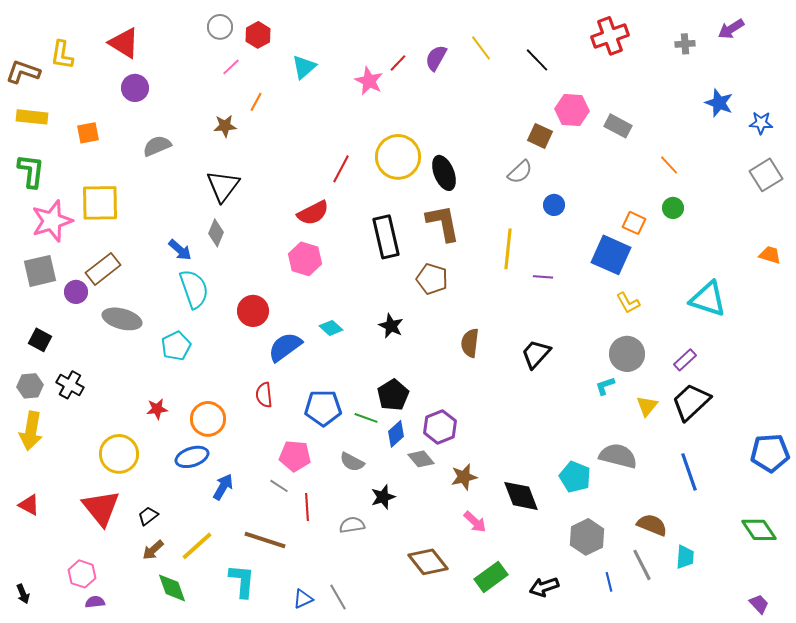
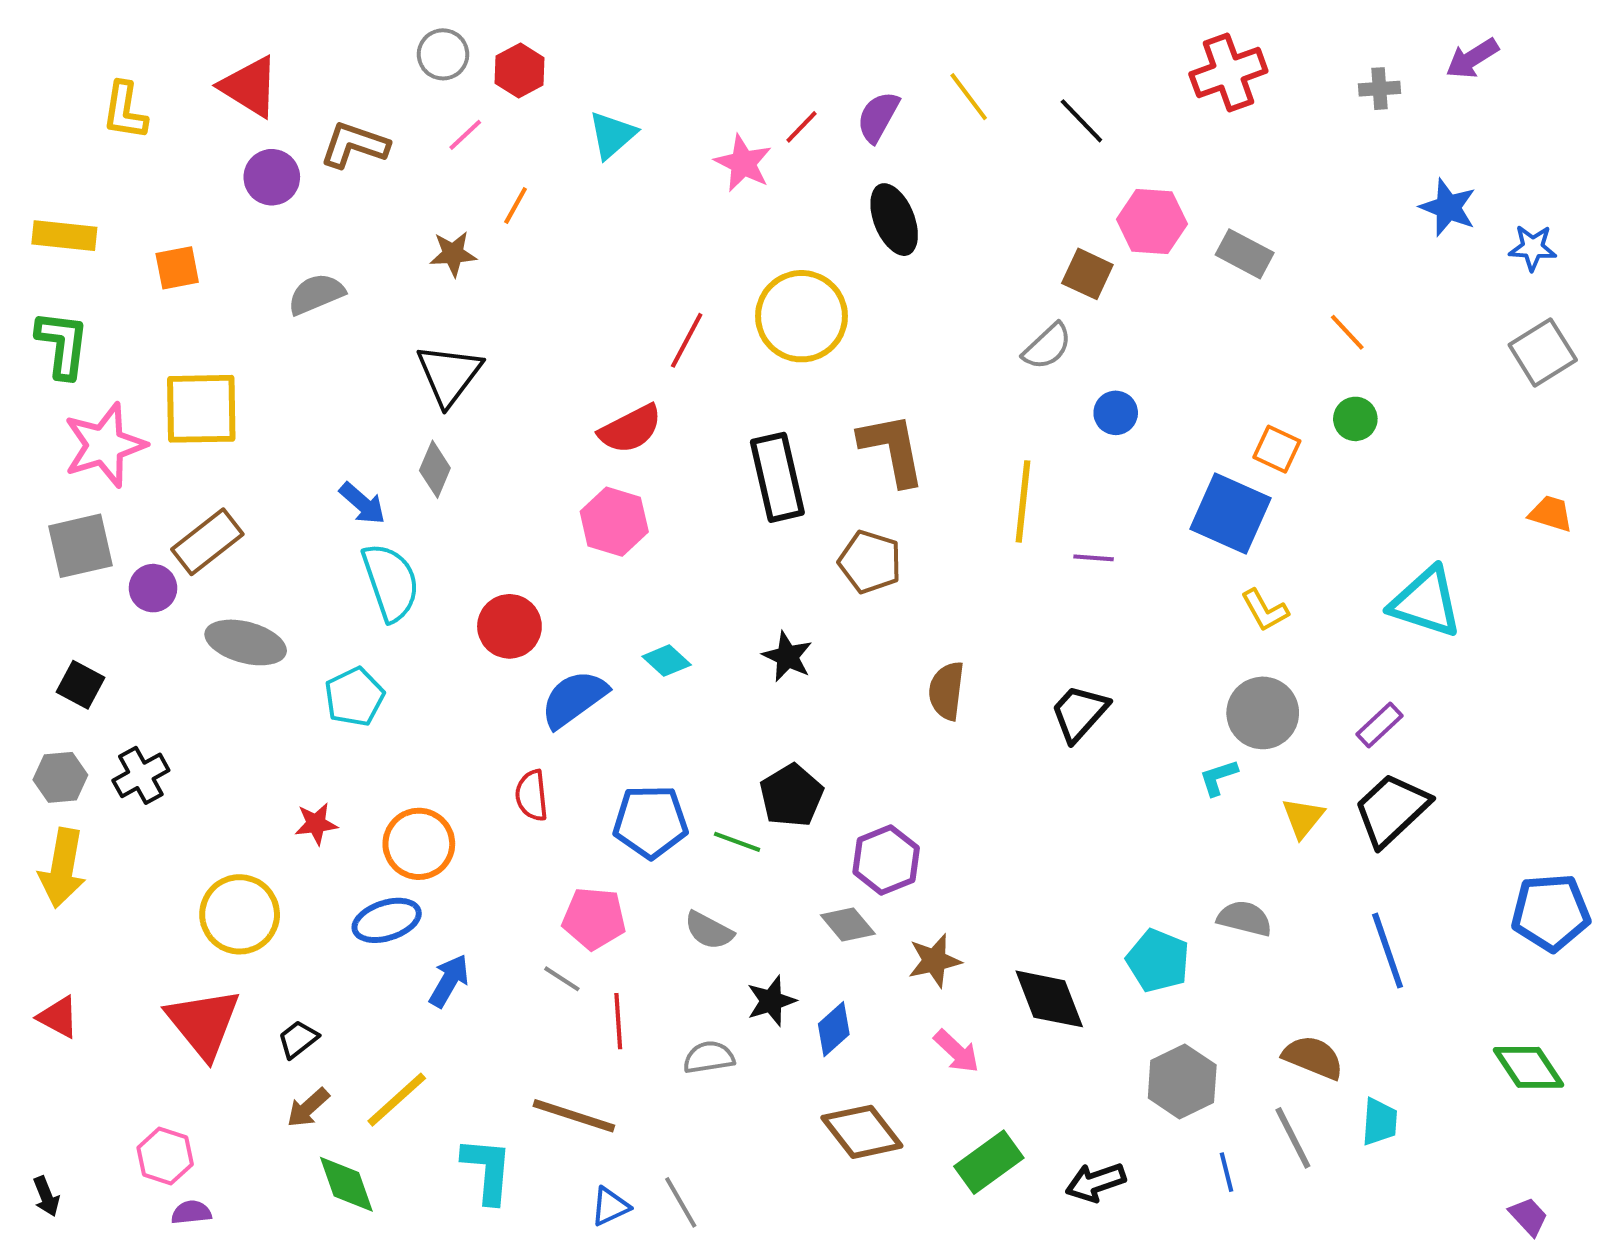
brown L-shape: (23, 72) -> (354, 145), moved
black ellipse: (444, 173) -> (894, 220), moved
black cross: (70, 385) -> (141, 775), turned 32
blue diamond: (396, 434) -> (834, 1029), moved
gray semicircle: (618, 456) -> (1245, 918), size x0.7
brown line: (265, 540) -> (574, 1116), moved

